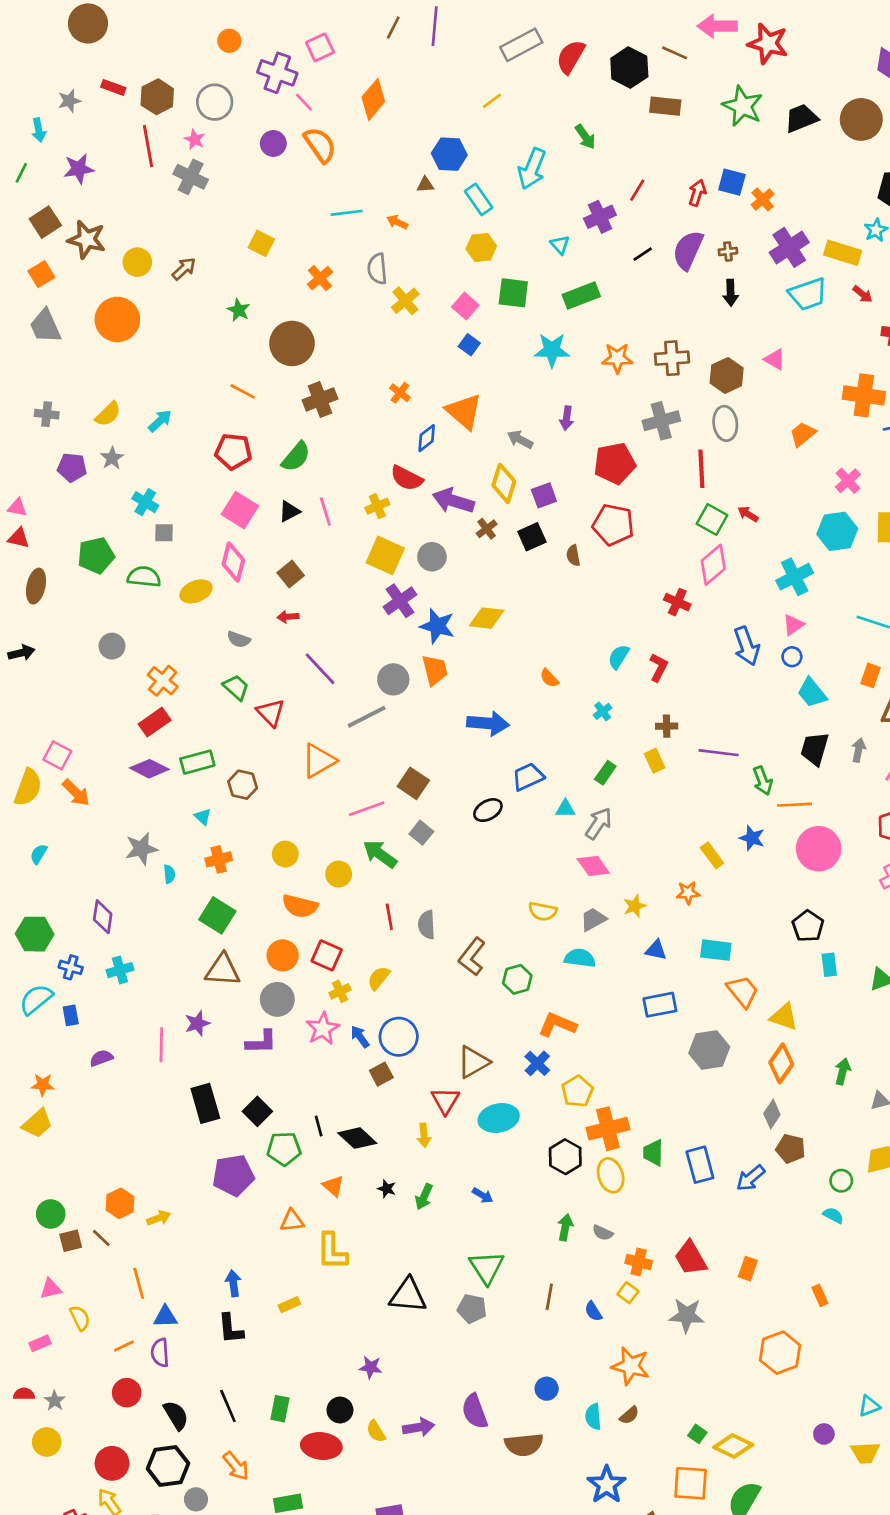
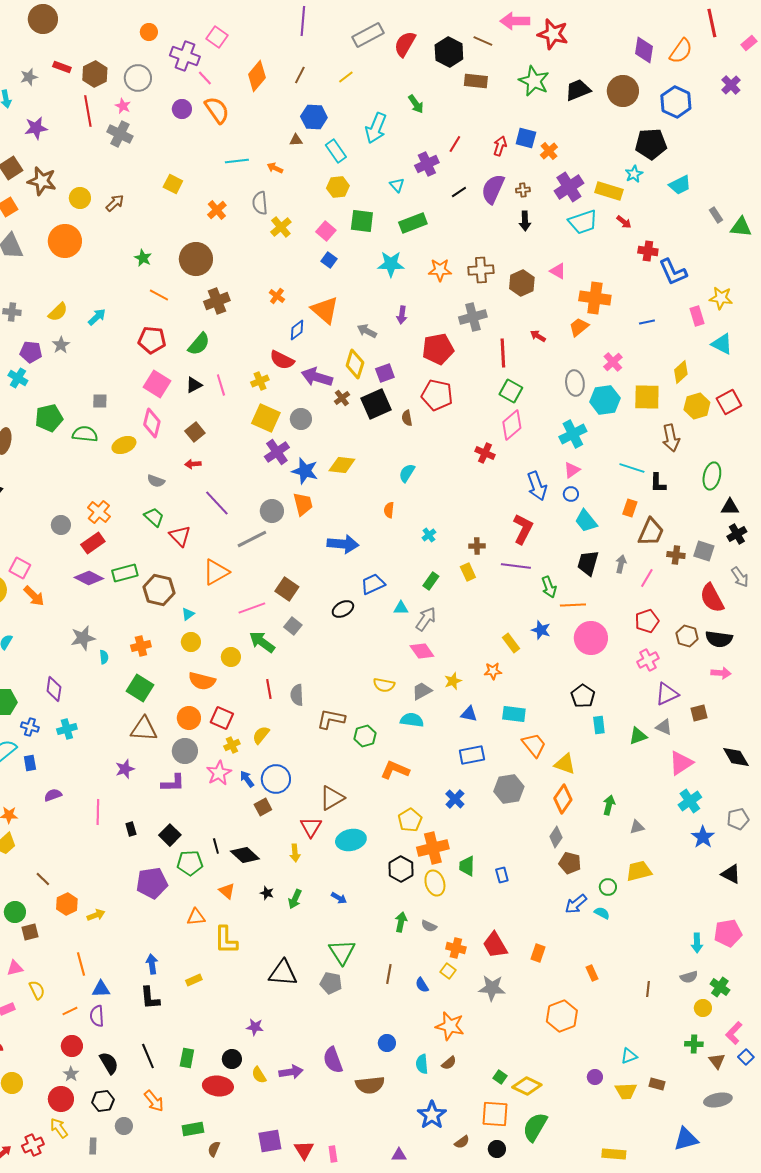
brown line: (393, 27) -> (300, 75), moved
pink square: (320, 47) -> (217, 37), turned -30
green star: (239, 310) -> (143, 258), moved
orange cross: (864, 395) -> (595, 298), moved
gray ellipse: (725, 423) -> (575, 383), moved
cyan cross: (145, 502) -> (18, 378), moved
red arrow: (748, 514) -> (538, 336), moved
black square: (532, 537) -> (376, 404), size x1.4
gray circle: (112, 646) -> (61, 525), moved
cyan semicircle: (619, 657) -> (407, 473), moved
red L-shape: (659, 667) -> (523, 529), moved, size x1.4
orange semicircle: (549, 678) -> (389, 510), turned 49
brown hexagon: (243, 785) -> (159, 590), size x1.4
cyan triangle: (203, 817) -> (188, 614), moved, turned 40
brown L-shape: (472, 957) -> (331, 719), turned 64
pink line: (161, 1045) -> (98, 812), moved
blue cross: (537, 1063) -> (455, 799), moved
black rectangle: (205, 1103) -> (131, 829), size x0.5
blue rectangle: (700, 1165) -> (502, 875), size x0.6
blue arrow: (751, 1178) -> (576, 904), moved
brown line: (101, 1238) -> (43, 879), moved
gray star: (55, 1401) -> (71, 1074), moved
black hexagon: (168, 1466) -> (103, 1101), size x0.7

